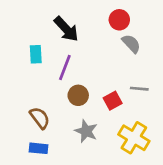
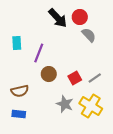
black arrow: (66, 29) -> (58, 18), moved
gray line: (139, 89) -> (95, 78), moved, turned -40
brown semicircle: (40, 118) -> (20, 91), turned 114
gray star: (86, 131) -> (65, 104), moved

